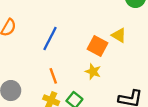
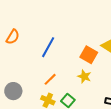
orange line: (53, 76) -> (50, 79), turned 64

